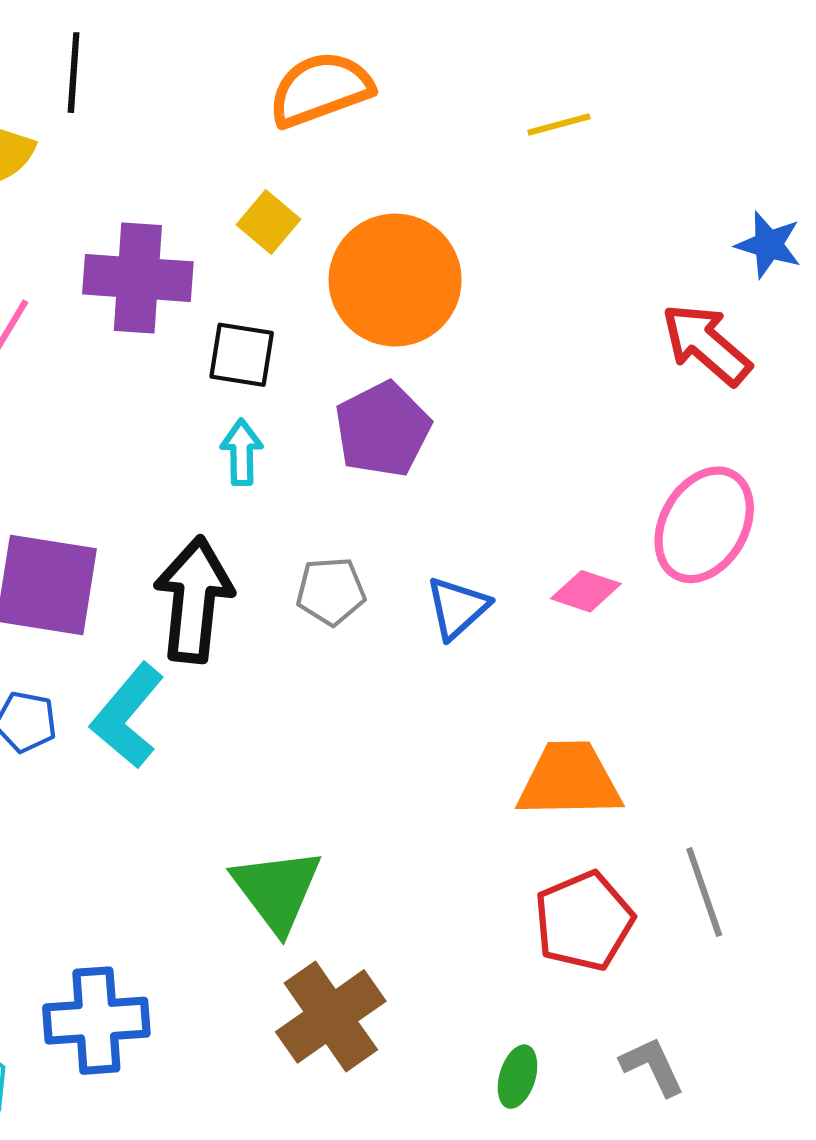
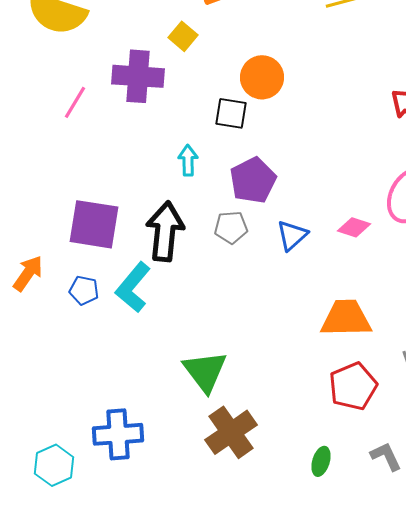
yellow square: (269, 222) -> (183, 36), moved
orange circle: (395, 280) -> (262, 77), size x0.7
black square: (242, 355) -> (231, 113), moved
purple pentagon: (383, 429) -> (253, 180), moved

